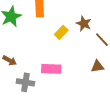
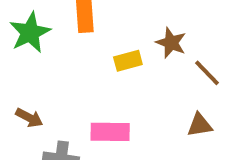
yellow rectangle: (61, 32) -> (128, 61), turned 32

